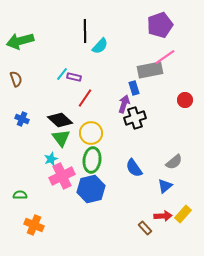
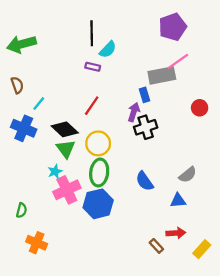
cyan line: (62, 74) -> (39, 103), moved
purple rectangle: (74, 77) -> (93, 67), moved
blue cross: (22, 119) -> (24, 128), size x1.6
blue triangle: (165, 186) -> (178, 201), turned 35
green semicircle: (20, 195) -> (21, 210), turned 104
yellow rectangle: (183, 214) -> (202, 249), moved

